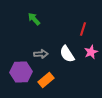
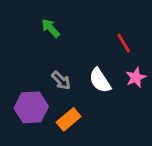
red line: (83, 29) -> (124, 43), turned -48
gray arrow: (41, 54) -> (61, 80), turned 48

